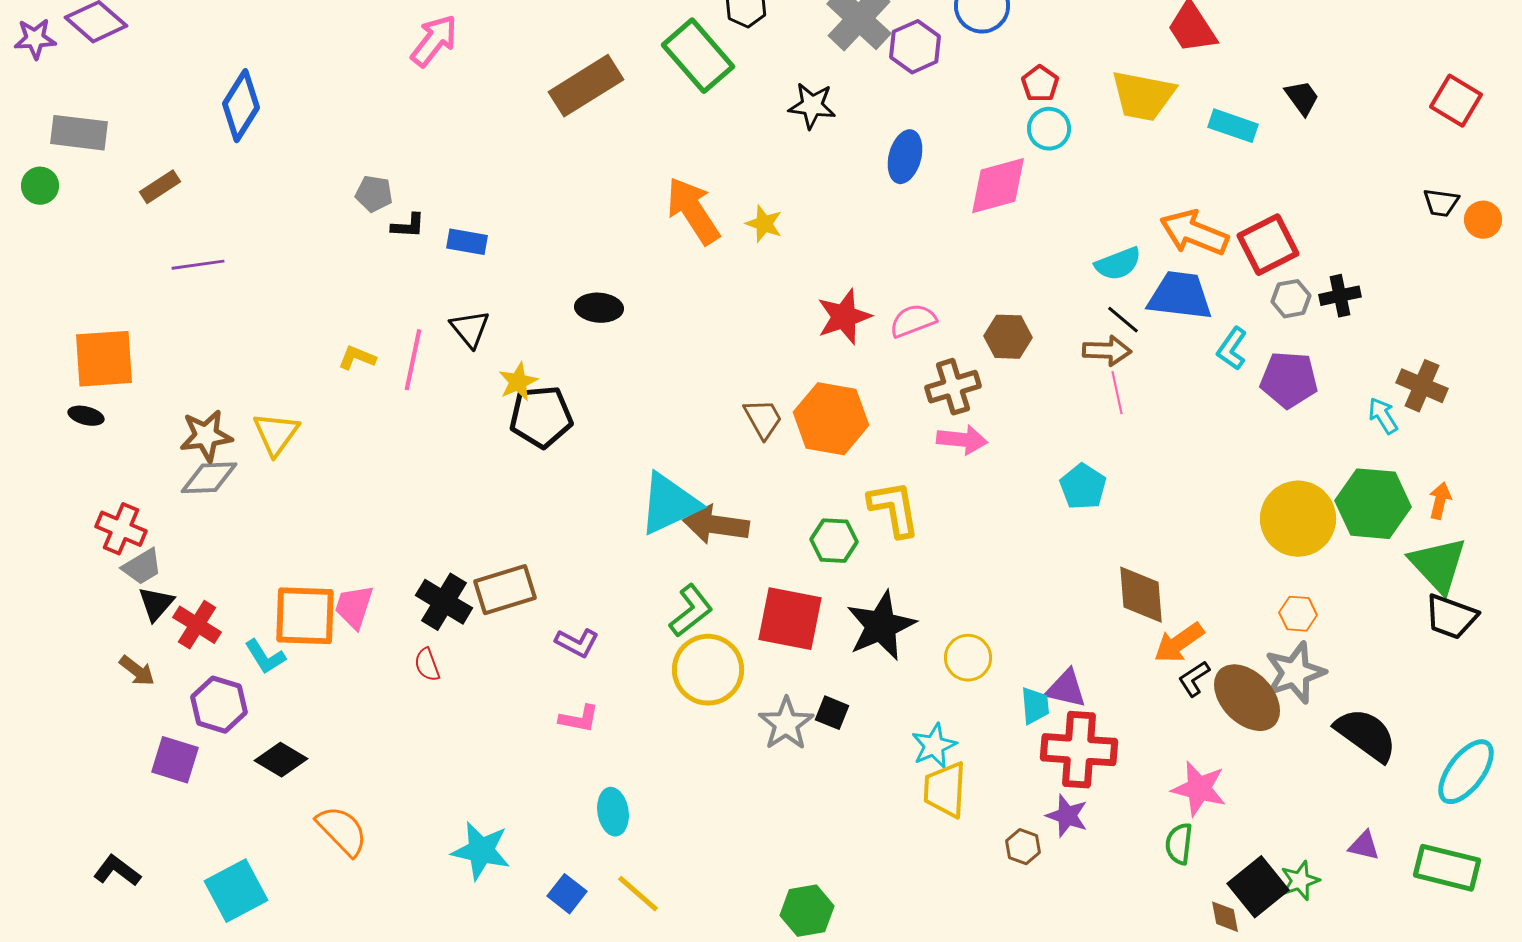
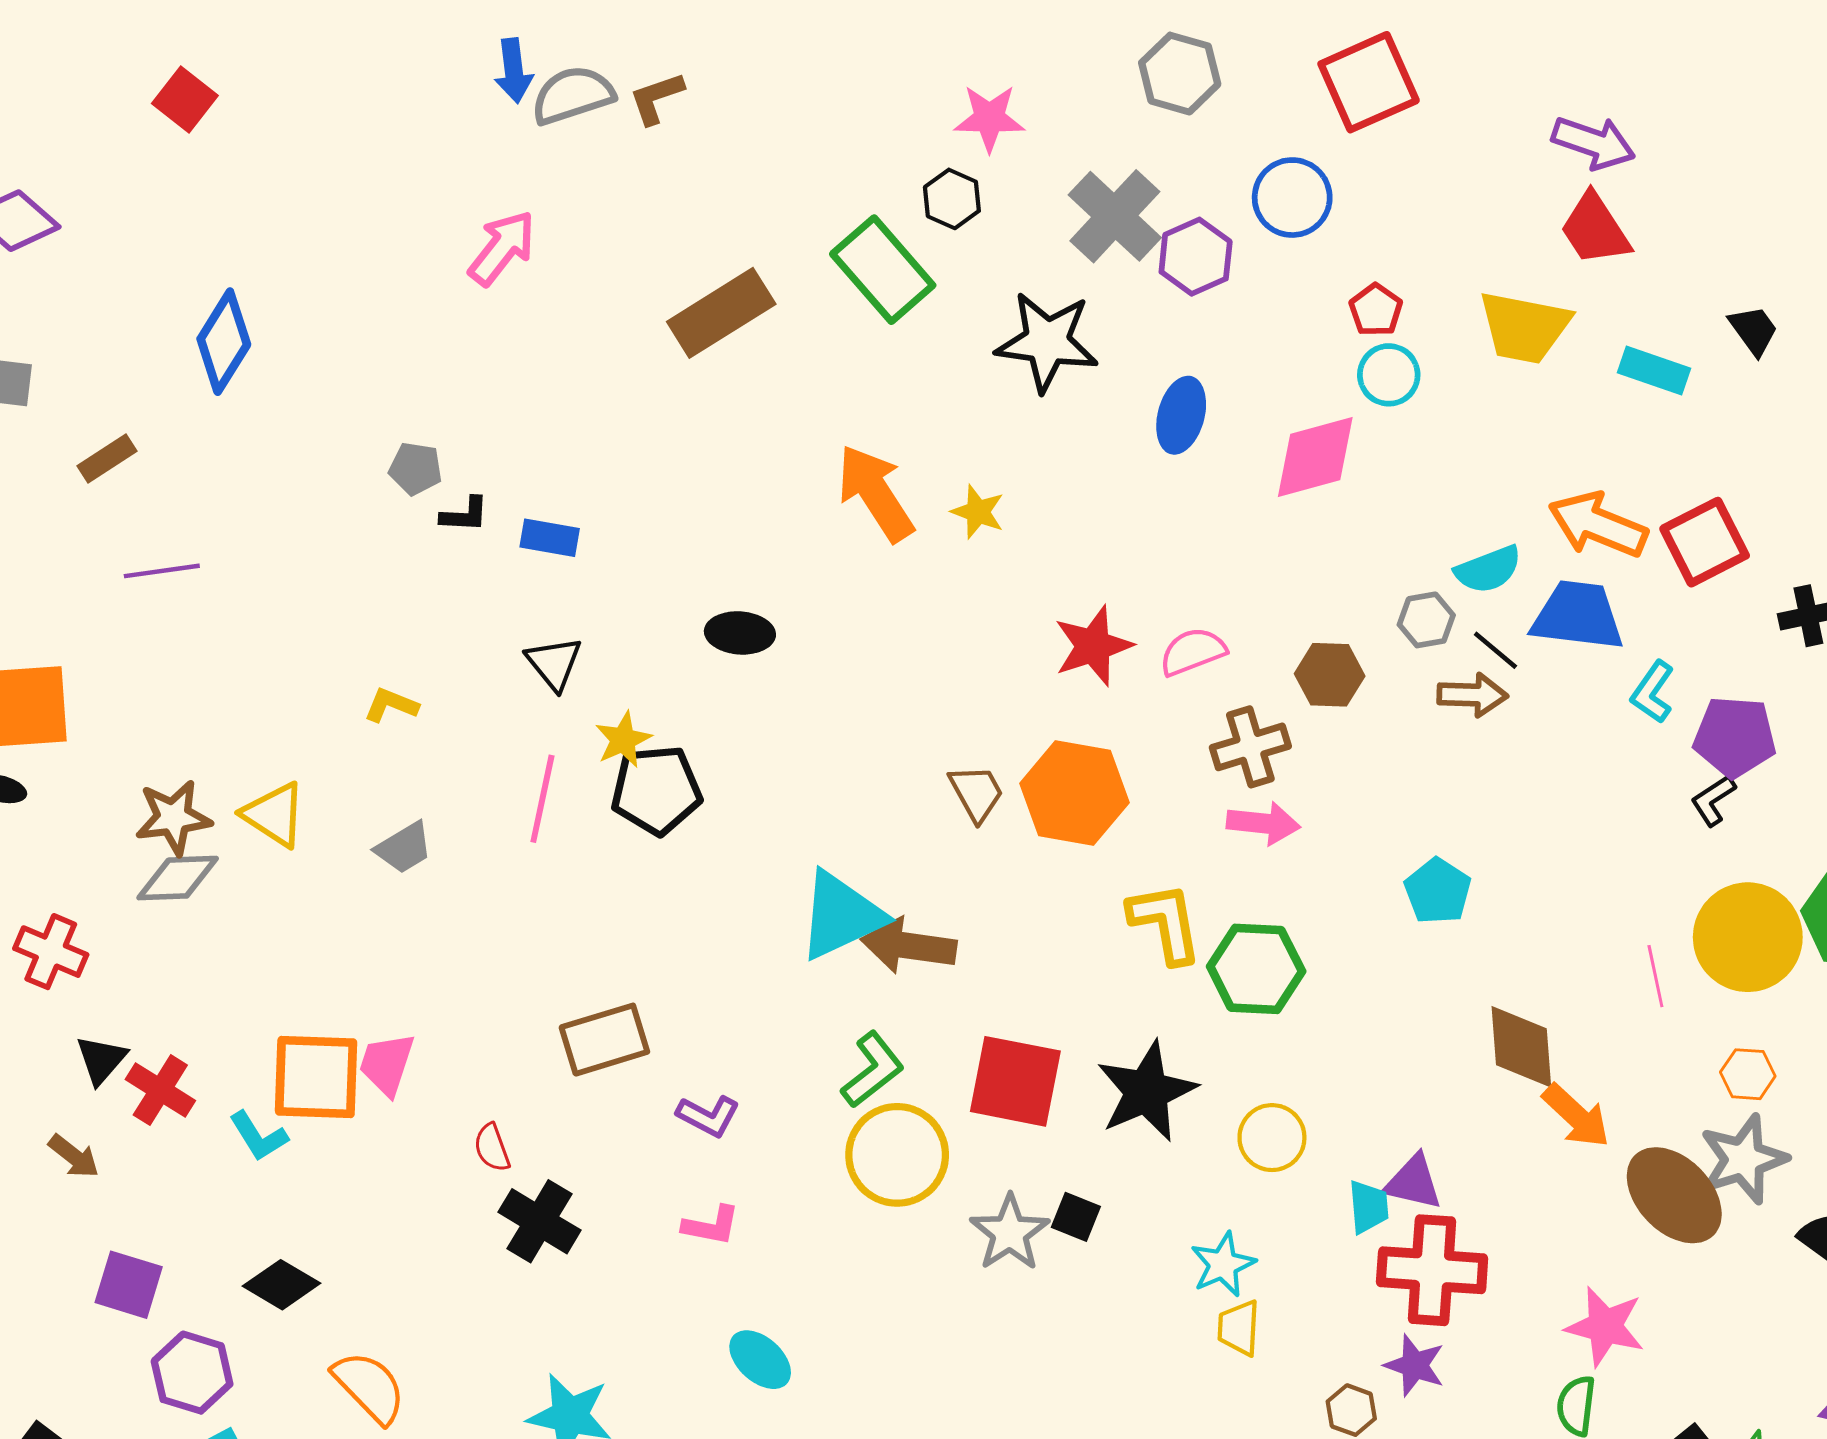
black star: (812, 106) -> (1047, 342), size x1.5
gray hexagon: (1291, 299) -> (1426, 620), moved
pink line: (413, 360) -> (542, 799), moved
pink line: (1117, 393) -> (1655, 976), moved
yellow triangle: (276, 434) -> (274, 815), turned -33
green hexagon: (834, 541) -> (1256, 969), moved, size x1.4
gray trapezoid: (142, 567) -> (404, 848), moved
black cross: (444, 602) -> (540, 1221), moved
orange arrow: (1179, 643) -> (1576, 1116), turned -102
black L-shape: (1194, 679) -> (1713, 800), moved
purple hexagon: (219, 705) -> (192, 1373), moved
yellow trapezoid: (945, 790) -> (1239, 1328), size x0.7
cyan ellipse: (613, 812) -> (760, 1360), turned -39

